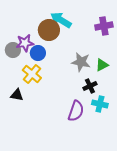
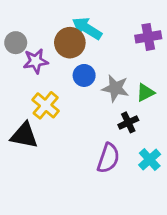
gray circle: (13, 50) -> (16, 43), moved
blue circle: (38, 53) -> (84, 75), moved
black triangle: (17, 95) -> (24, 135), size x1.5
cyan cross: (100, 104) -> (150, 160), moved, turned 35

